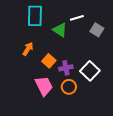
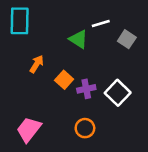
cyan rectangle: (35, 16) -> (20, 21), moved
pink trapezoid: (44, 86) -> (29, 129), moved, turned -115
orange circle: (69, 87) -> (85, 128), moved

